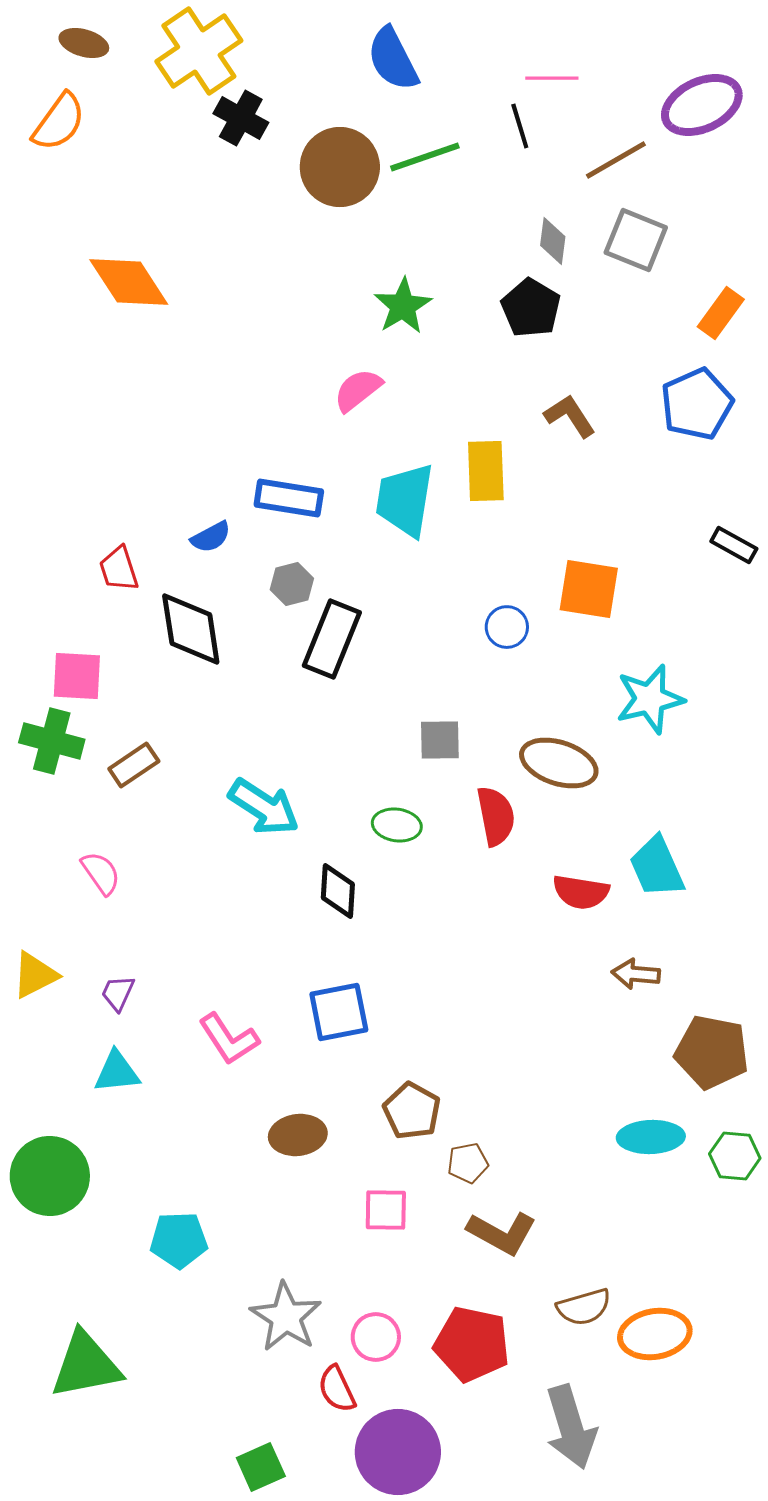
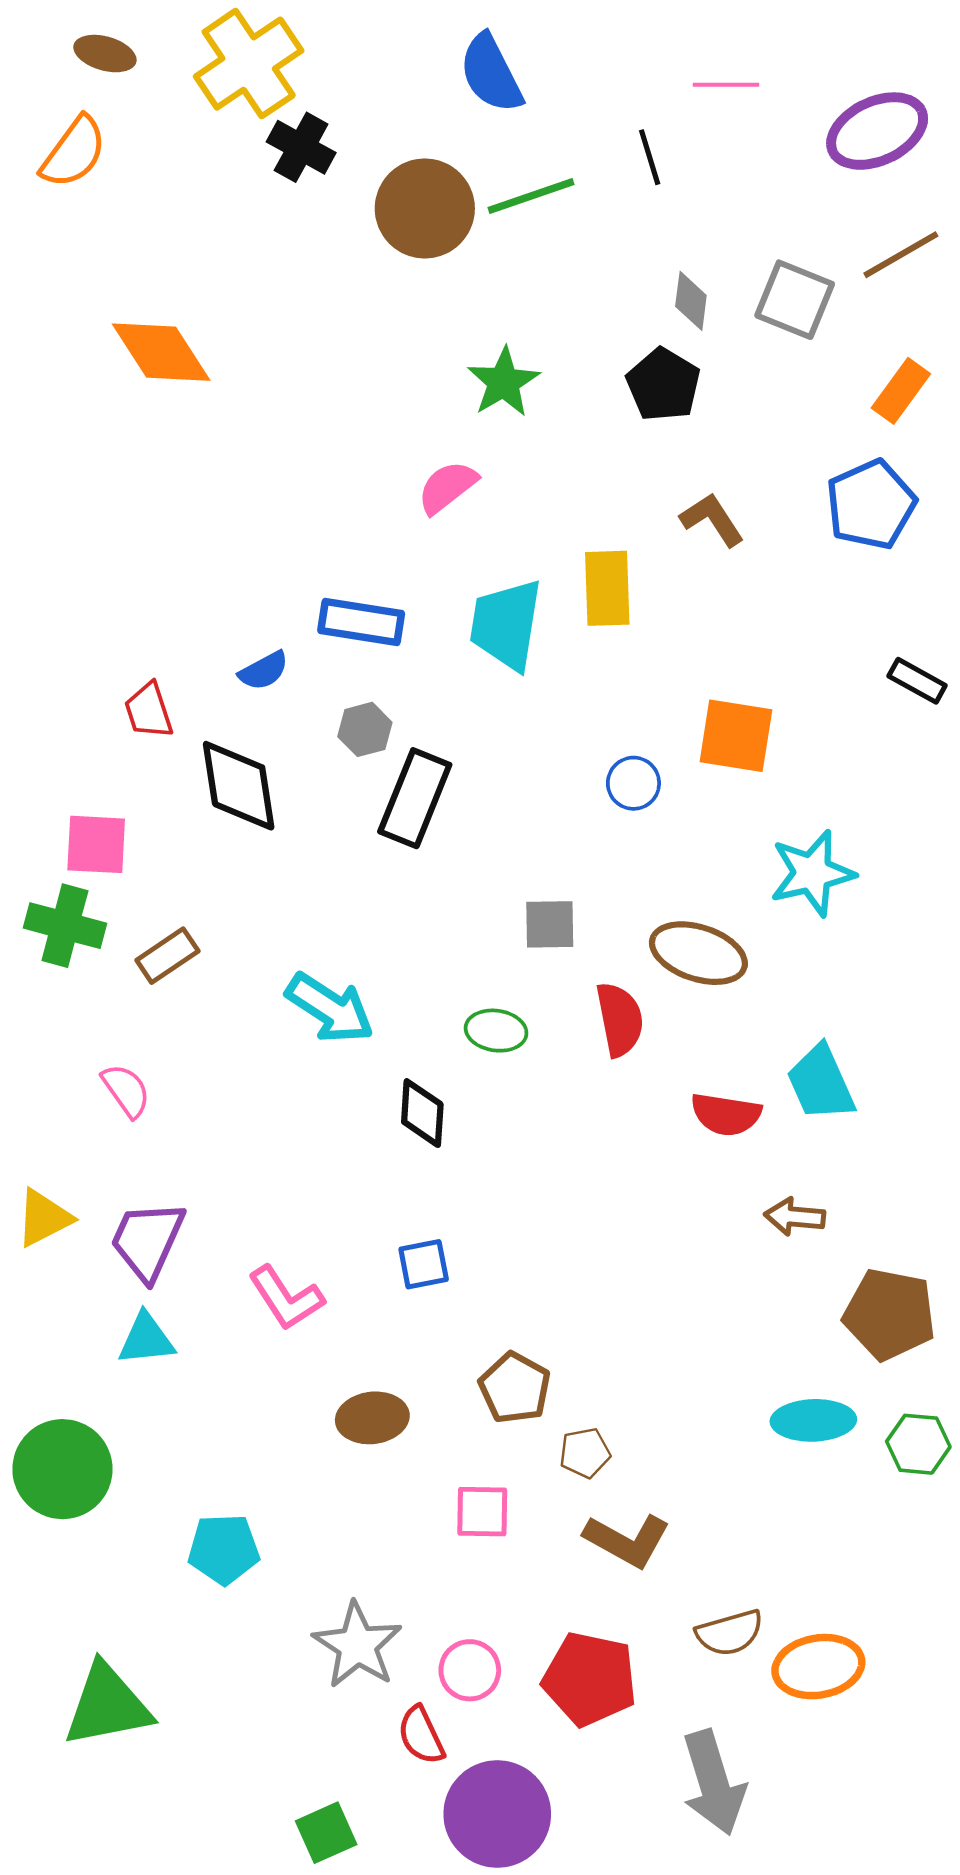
pink line: (552, 78) -> (726, 85), moved
brown line: (616, 160) -> (901, 255), moved
purple trapezoid: (118, 993) -> (147, 1240), size x1.8
blue square: (339, 1012) -> (424, 1264), size x0.7

